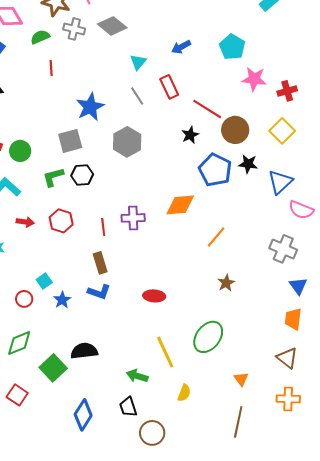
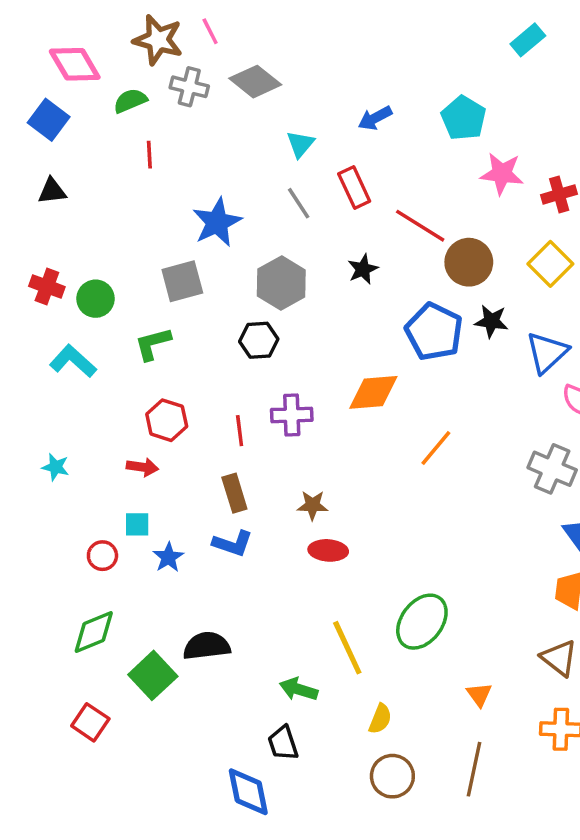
black star: (190, 135) -> (363, 269), moved
black hexagon: (82, 175) -> (259, 340), moved
red arrow: (25, 222) -> (142, 467), moved
cyan square: (44, 281) -> (137, 524), turned 35
brown star: (226, 283) -> (313, 505), moved, turned 30
blue diamond: (83, 415) -> (248, 792), moved, turned -44
brown circle: (152, 433) -> (392, 776), moved

